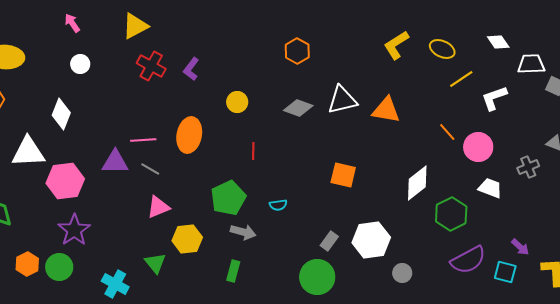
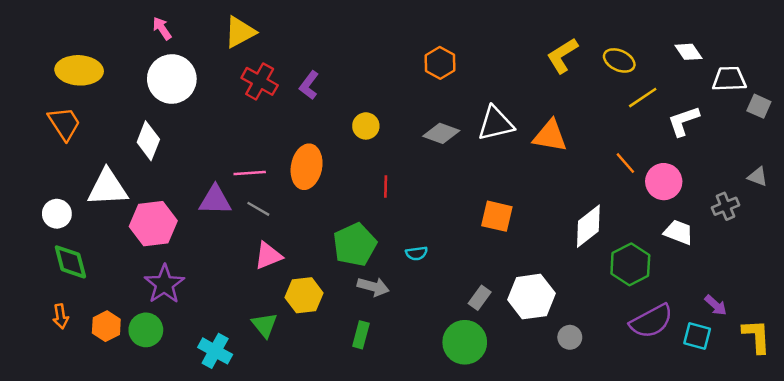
white circle: (80, 64) -> (172, 79), size x2.0

